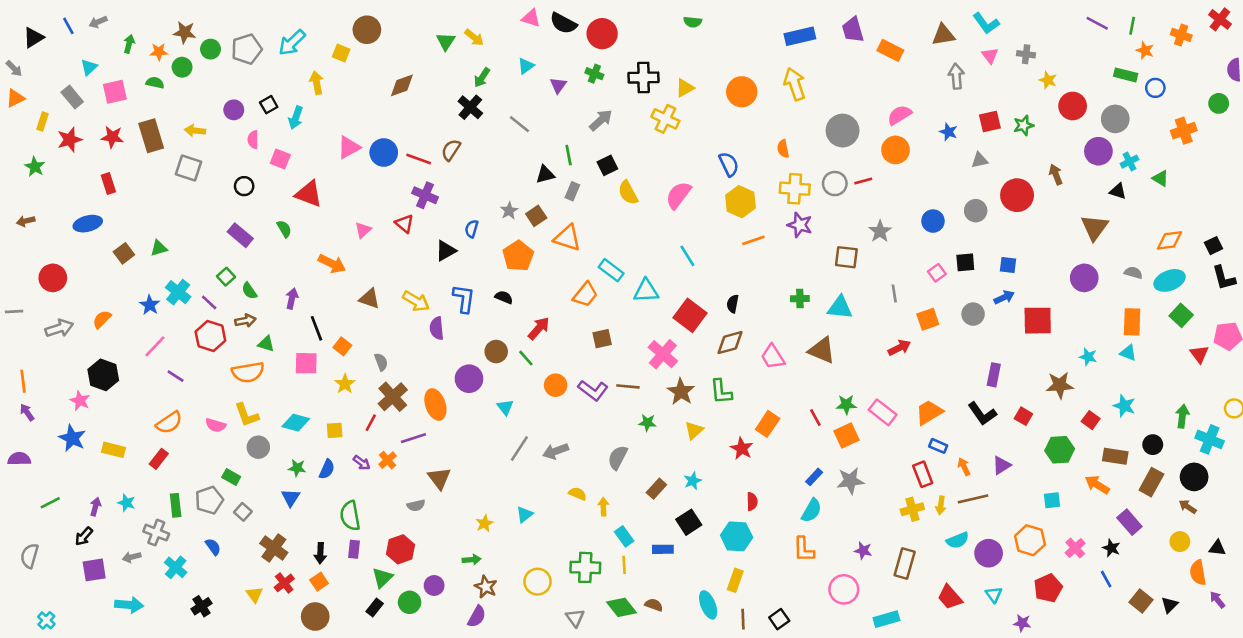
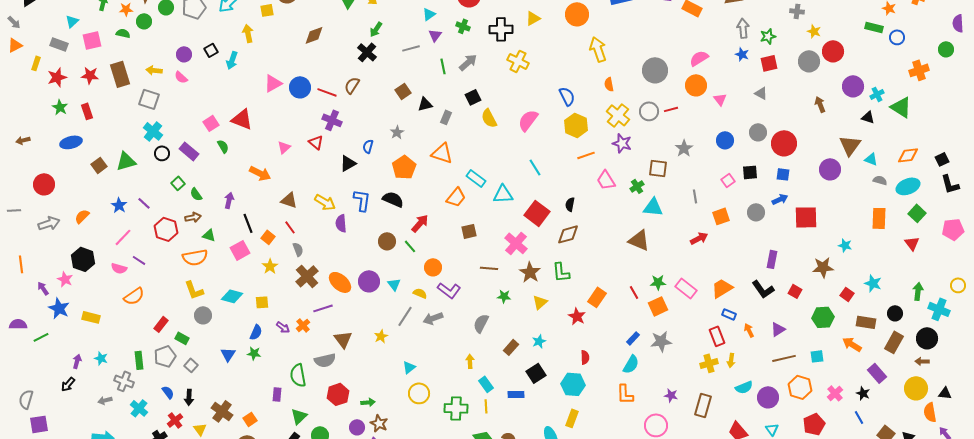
yellow square: (341, 53) -> (267, 10), turned -32
pink triangle: (990, 56) -> (720, 99), moved
cyan triangle: (526, 66) -> (429, 14), moved
yellow arrow: (795, 84) -> (598, 49), moved
yellow triangle: (685, 88) -> (533, 18), moved
orange circle: (742, 92) -> (577, 14), moved
gray rectangle: (72, 97) -> (59, 44), turned -30
gray circle: (1115, 119) -> (809, 61), moved
gray line: (519, 124) -> (411, 48), moved, turned -54
green star: (1023, 125) -> (768, 36), moved
blue star: (949, 132) -> (742, 54), moved
pink semicircle: (253, 140) -> (181, 77), moved, turned -48
green line: (569, 155) -> (443, 66), moved
pink square: (280, 159) -> (211, 123), moved, turned 35
gray triangle: (980, 160) -> (761, 93), turned 40
green star: (35, 167) -> (60, 107), moved
green triangle: (1160, 178) -> (901, 107), size x1.6
black circle: (244, 186) -> (162, 153), moved
yellow cross: (795, 189) -> (618, 115), turned 35
red circle: (1017, 195) -> (784, 143), moved
brown square: (536, 216) -> (403, 91), moved
green triangle: (159, 248) -> (126, 161), size x1.5
purple circle: (1084, 278) -> (830, 169), moved
cyan cross: (178, 292) -> (153, 131), moved
black semicircle: (504, 297) -> (393, 199), size x1.5
green cross: (800, 299) -> (637, 186), moved, turned -32
purple line: (209, 302) -> (144, 203), moved
cyan triangle: (1128, 353) -> (871, 159), moved
red triangle: (1199, 354) -> (912, 243), moved
pink trapezoid: (773, 357) -> (606, 180), moved
pink square: (306, 363) -> (240, 250), turned -30
purple circle: (469, 379) -> (369, 281), moved
purple L-shape: (593, 390) -> (449, 290), moved
orange ellipse: (435, 405) -> (340, 282), turned -30
purple arrow: (27, 412) -> (43, 288), moved
red line: (371, 423) -> (290, 227), moved, turned -64
pink semicircle: (216, 425) -> (119, 268), moved
red rectangle: (159, 459) -> (161, 324), moved
green star: (297, 468) -> (254, 353), moved
yellow semicircle: (578, 494) -> (420, 293), moved
brown line: (973, 499) -> (784, 358), moved
green line: (50, 503) -> (41, 337), moved
gray semicircle: (416, 505) -> (325, 360), size x1.5
brown arrow: (1188, 507) -> (922, 361), turned -32
green semicircle: (350, 516) -> (298, 375), moved
yellow star: (485, 523) -> (381, 336), moved
yellow circle: (1180, 542) -> (916, 388), size x1.5
brown cross: (274, 548) -> (222, 411), moved
red hexagon: (400, 549) -> (338, 394), moved
black arrow: (320, 553) -> (189, 397), moved
purple square: (94, 570) -> (39, 424), moved
yellow circle: (538, 582) -> (419, 393), moved
red cross: (284, 583) -> (175, 420), moved
purple circle: (434, 586) -> (357, 427), moved

